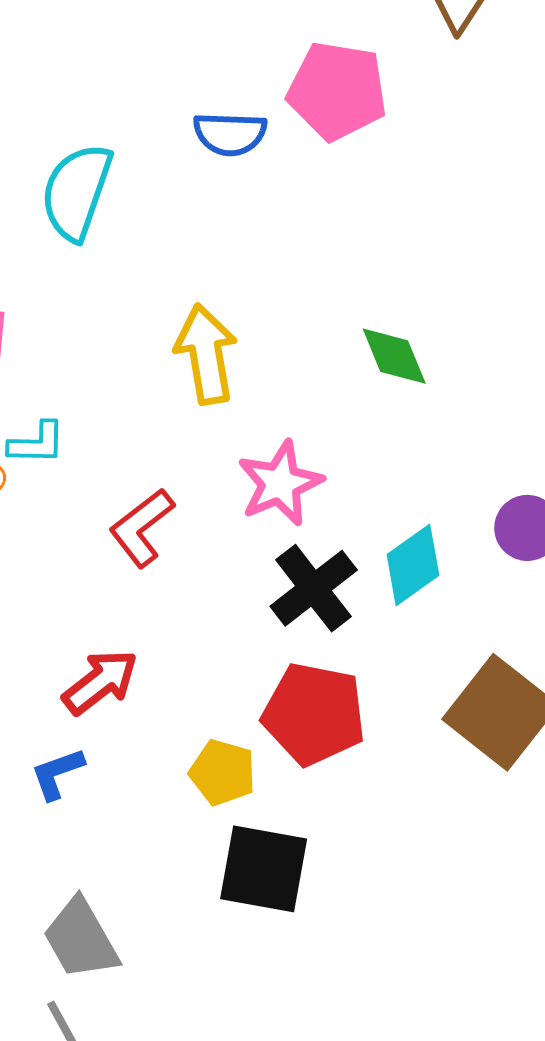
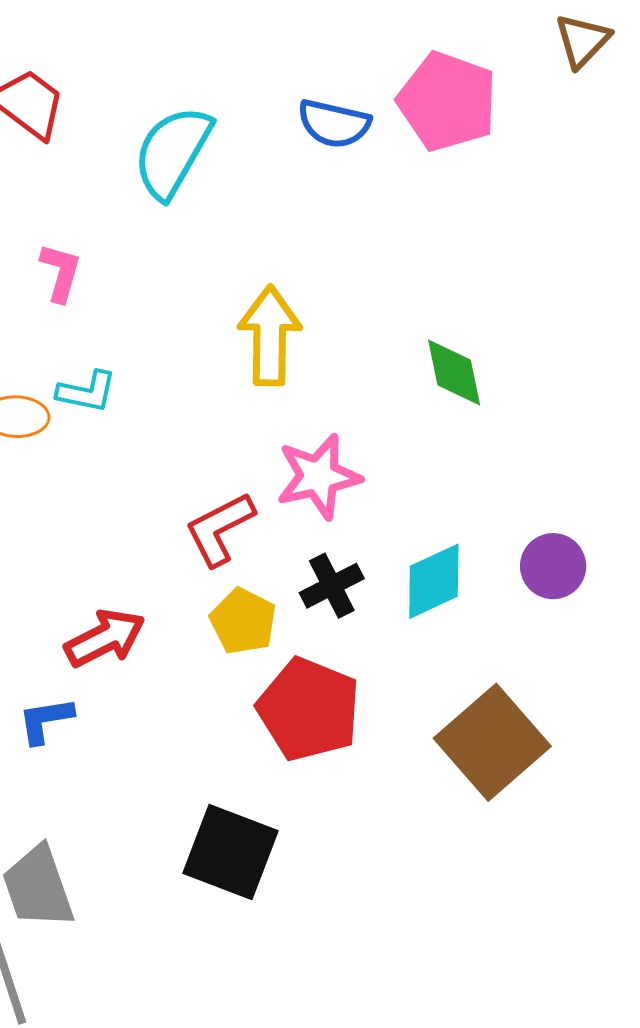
red L-shape: (142, 528) -> (220, 529), moved
black cross: (314, 588) -> (332, 586), size x0.7
yellow pentagon: (223, 772) -> (243, 621), moved

